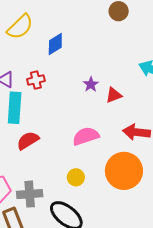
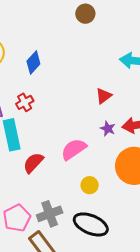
purple star: (91, 84) -> (108, 129), moved
pink semicircle: (86, 136) -> (74, 149), moved

